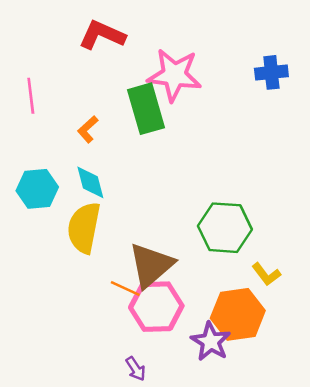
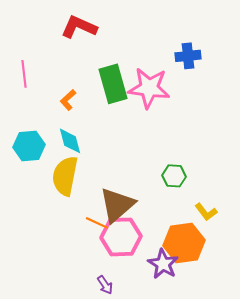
blue cross: (271, 72) -> (188, 56), moved
pink star: (174, 75) -> (149, 88), moved
green hexagon: (225, 228) -> (174, 176), size x0.6

